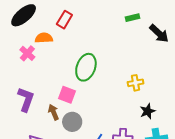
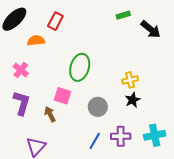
pink cross: (27, 53) -> (21, 70), moved
black star: (148, 111) -> (133, 100), moved
gray circle: (72, 122) -> (98, 107), moved

